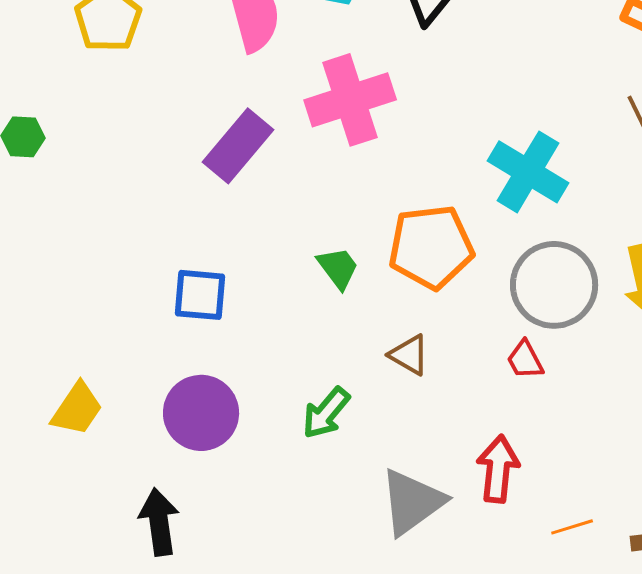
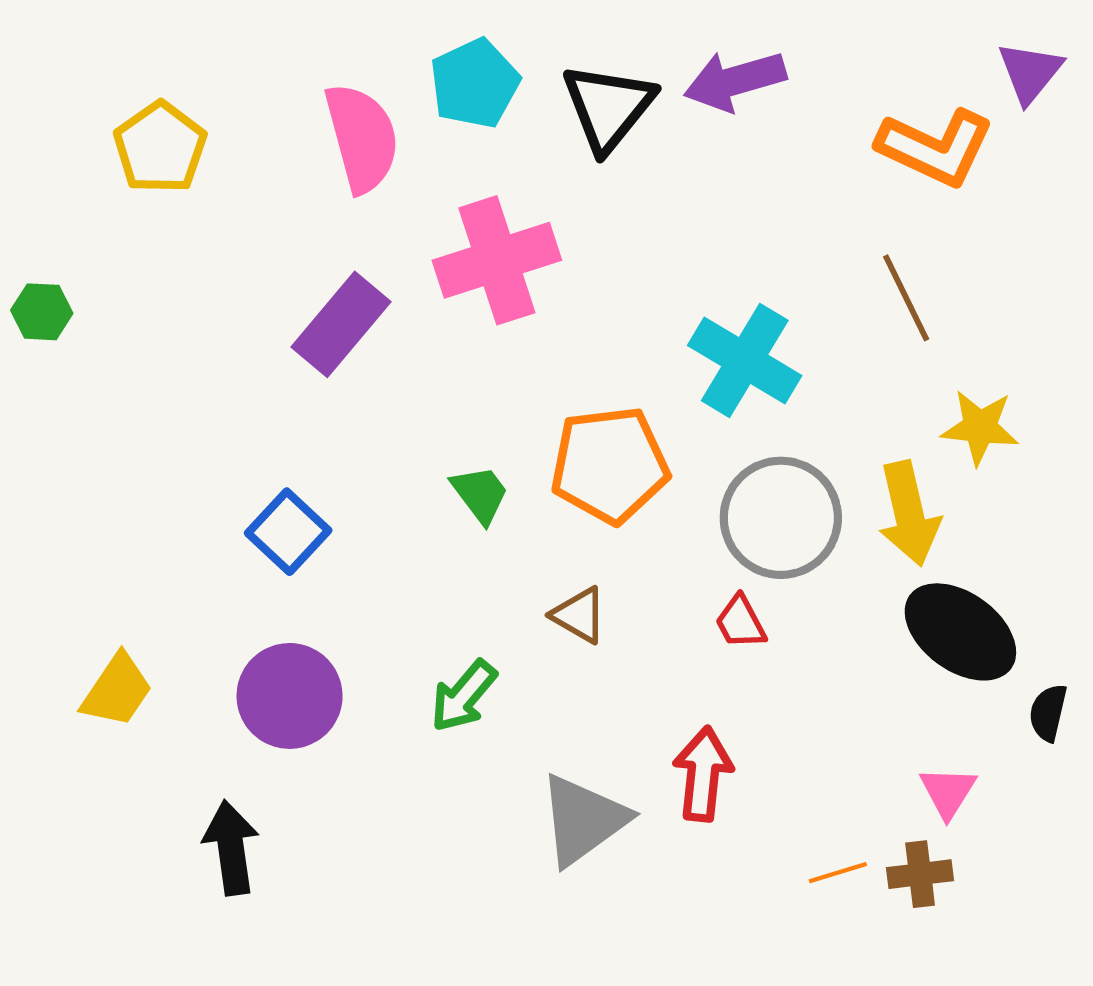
blue square: (200, 295) -> (288, 532), turned 38
orange line: (572, 527) -> (838, 873), moved

